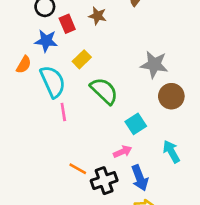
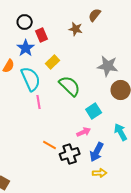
brown star: (98, 16) -> (76, 29), moved
blue star: (46, 41) -> (26, 48), turned 30
blue arrow: (140, 178) -> (97, 152), turned 48

